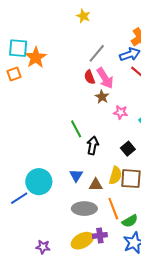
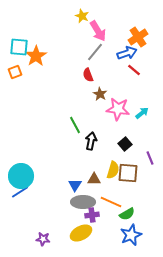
pink arrow: (105, 78) -> (98, 31), moved
pink star: (121, 112) -> (118, 109), size x1.6
blue triangle: (76, 175) -> (75, 185), moved
cyan circle: (39, 182) -> (21, 176), moved
orange line: (113, 209) -> (111, 202), turned -45
purple cross: (100, 235) -> (92, 215), moved

